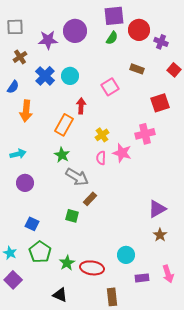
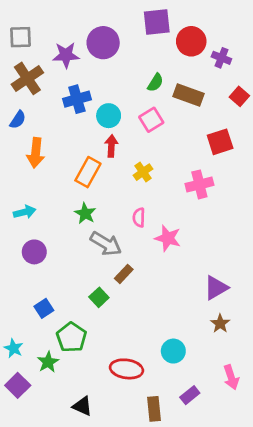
green semicircle: (112, 38) -> (155, 83), moved
brown cross: (20, 57) -> (27, 78), size x1.6
brown rectangle: (137, 69) -> (188, 95), size x1.5
blue cross: (45, 76) -> (77, 99), moved, turned 30
cyan circle: (70, 76) -> (109, 116), moved
yellow cross: (102, 135) -> (143, 172), moved
pink star: (122, 153) -> (168, 238), moved
green square: (72, 216) -> (99, 297), turned 32
blue square: (32, 224) -> (44, 308), turned 32
green pentagon: (40, 252) -> (71, 337), moved
green star: (67, 263) -> (48, 362), moved
purple rectangle: (142, 278) -> (190, 395), moved, turned -32

